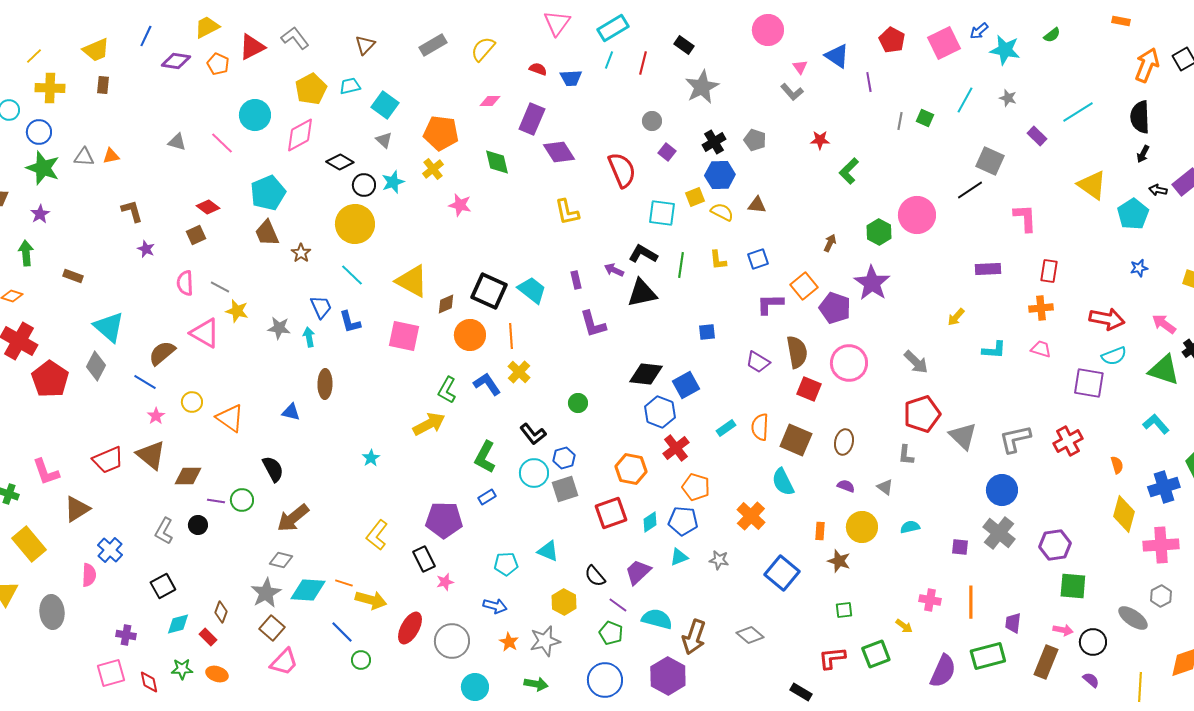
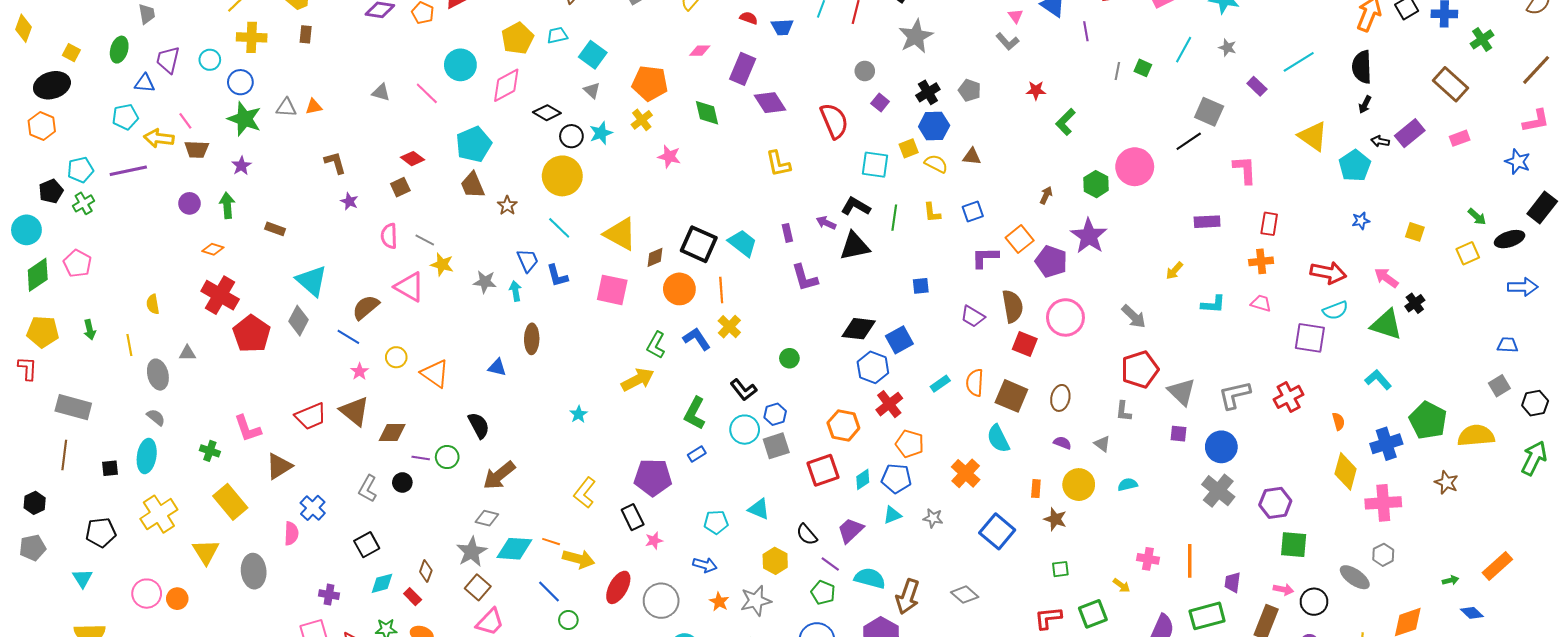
purple square: (960, 547) -> (1179, 434), moved

